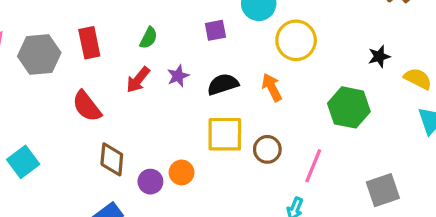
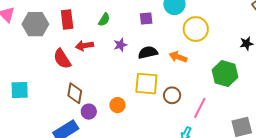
red arrow: (138, 80) -> (84, 46), moved, turned 36
orange arrow: (272, 87) -> (178, 57), turned -48
cyan square: (23, 162) -> (20, 90), turned 30
purple circle: (150, 182) -> (89, 112), moved

